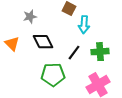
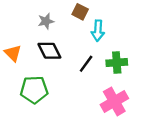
gray star: (30, 17) -> (46, 21), moved
green pentagon: (53, 75) -> (34, 90), moved

